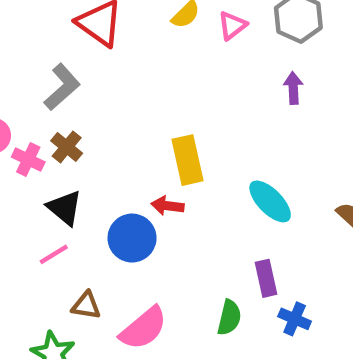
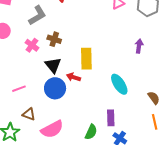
purple arrow: (293, 88) -> (139, 46), moved
brown cross: (67, 147) -> (54, 39), moved, turned -32
pink cross: (28, 160) -> (32, 45), moved
black triangle: (65, 208) -> (53, 65), moved

